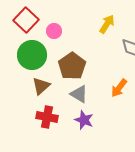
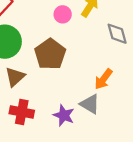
pink circle: (54, 31) -> (63, 14), moved
gray triangle: (79, 94) -> (90, 104), moved

